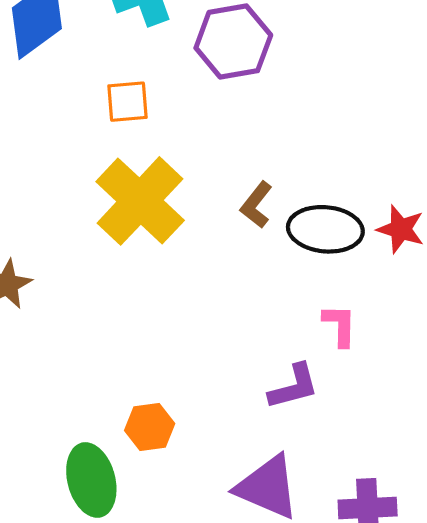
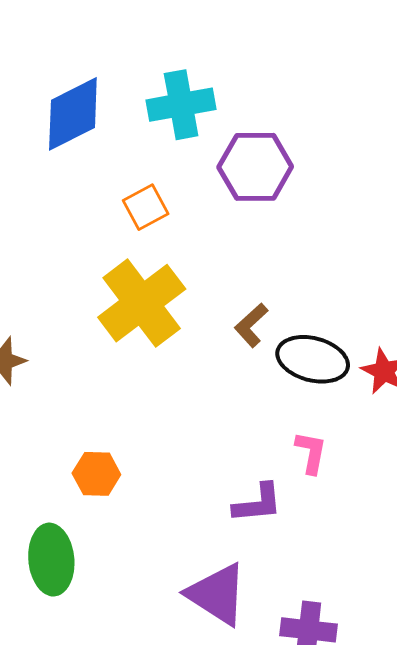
orange square: (128, 102) -> (146, 207), turned -33
orange hexagon: (150, 427) -> (96, 474), moved

